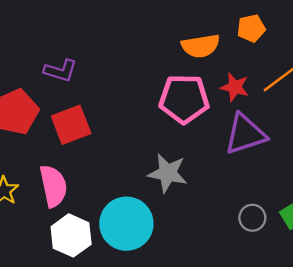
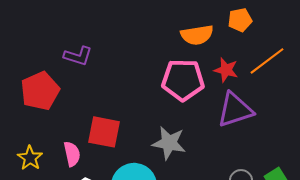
red square: (71, 125) -> (104, 132), moved, turned 32
pink semicircle: (53, 186) -> (72, 154), size x0.7

